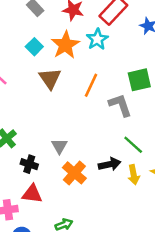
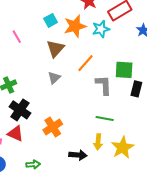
green line: (133, 145) -> (105, 119), turned -48
gray triangle: (59, 146) -> (54, 78), moved
black cross: (29, 164) -> (20, 110), size x1.5
black arrow: (110, 164) -> (78, 155), moved

